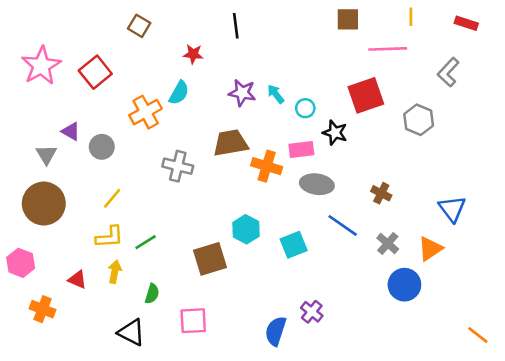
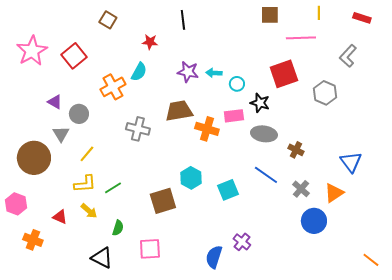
cyan arrow: (276, 94) -> (214, 73), turned -49
gray triangle: (46, 155) -> (61, 134), moved
gray ellipse: (317, 184) -> (264, 134), moved
yellow arrow: (115, 272) -> (89, 211), turned 120

